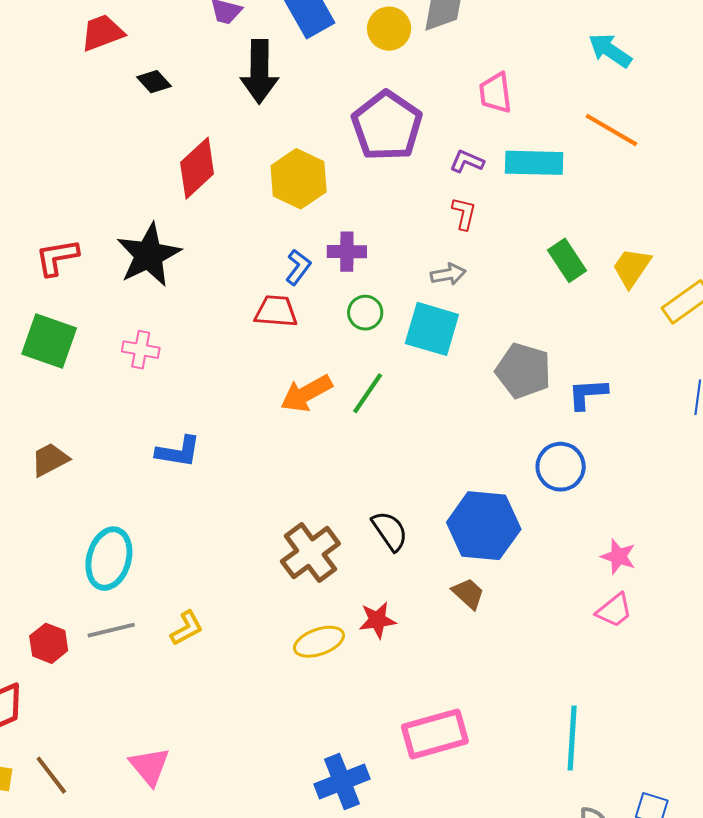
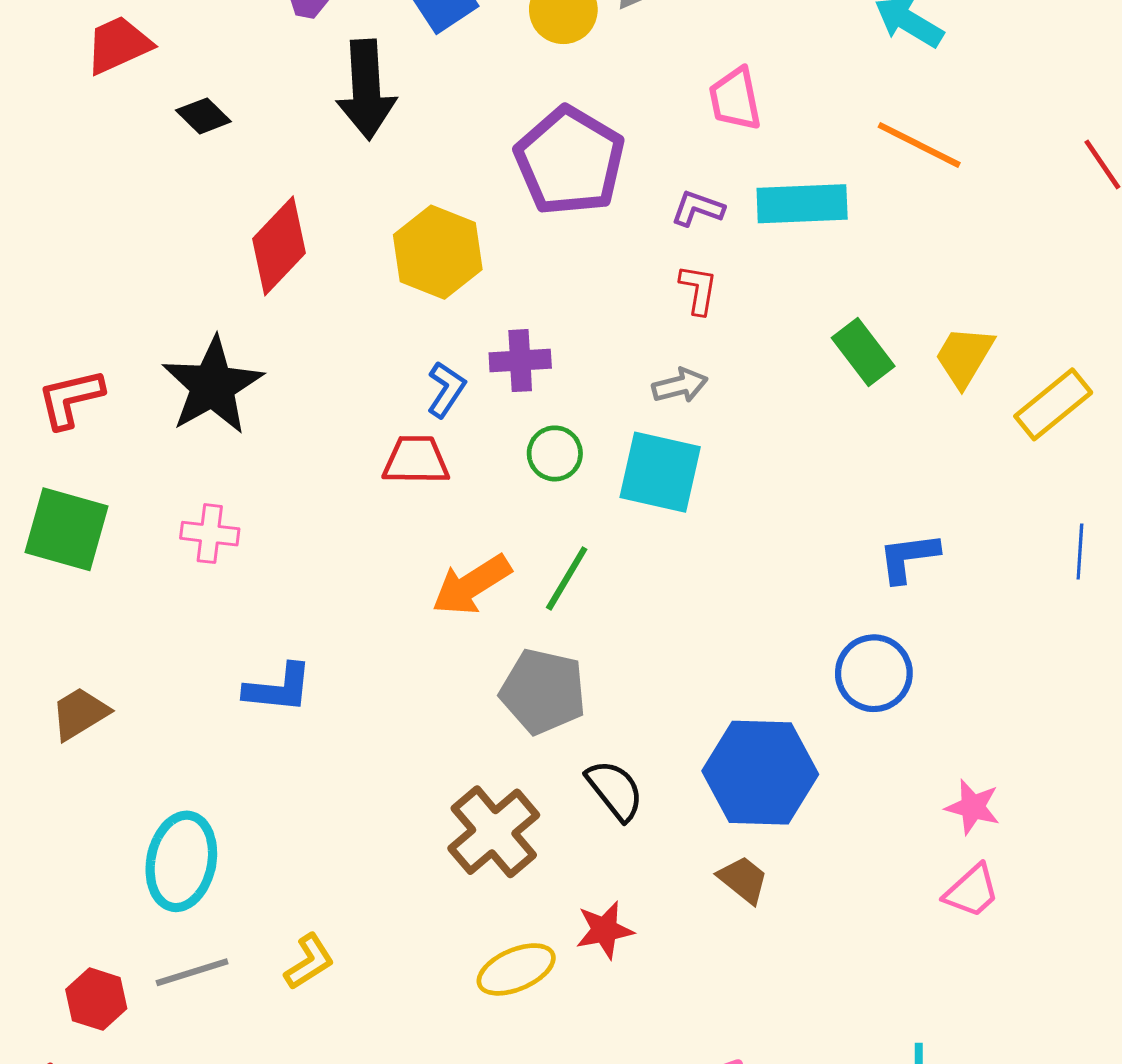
gray pentagon: (523, 371) -> (543, 691), moved

